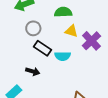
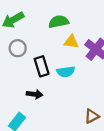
gray circle: (33, 28) -> (18, 48), moved
black rectangle: (42, 48) -> (42, 66), turned 48

